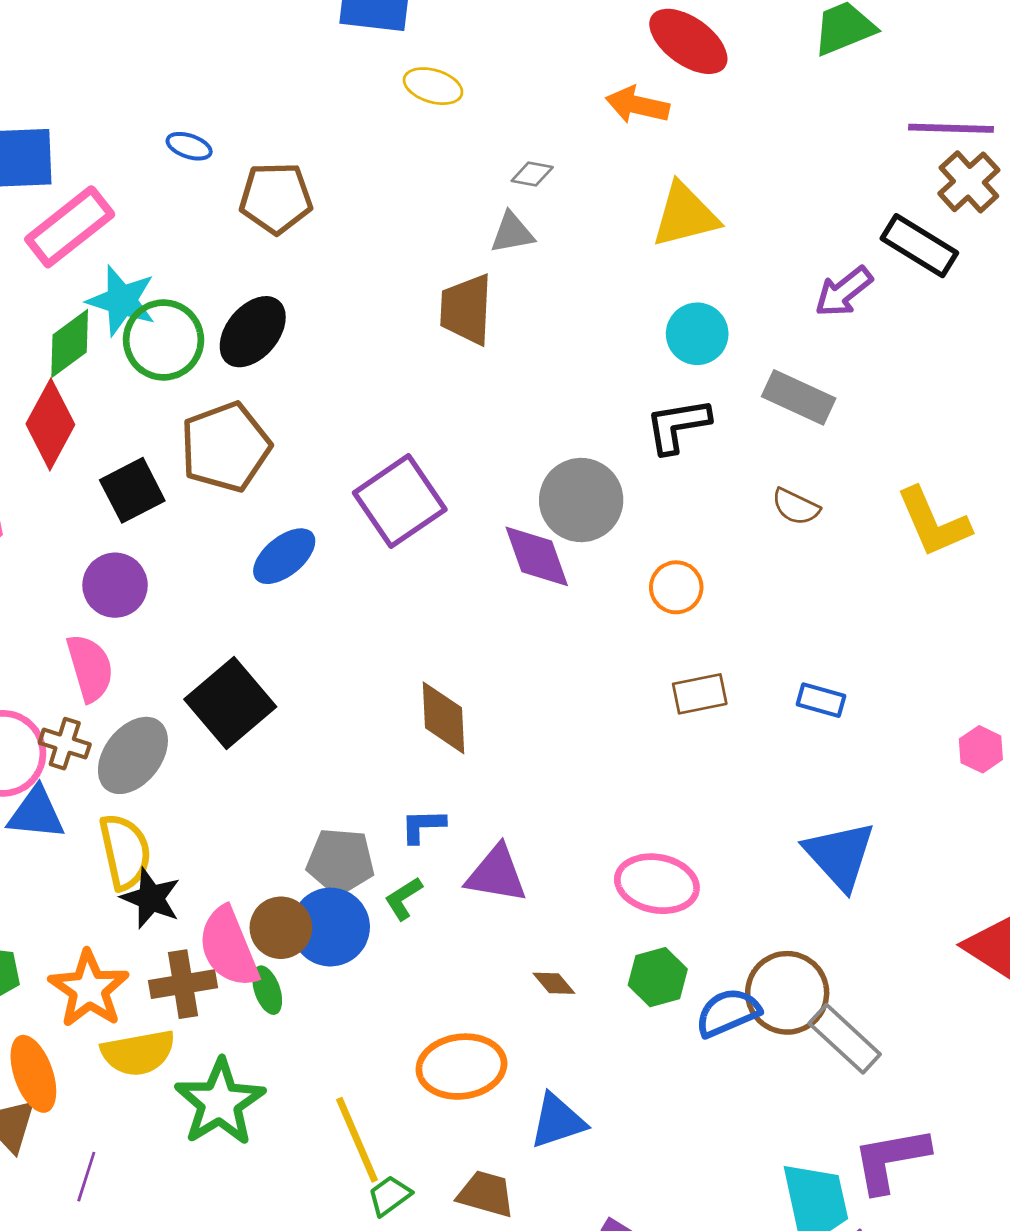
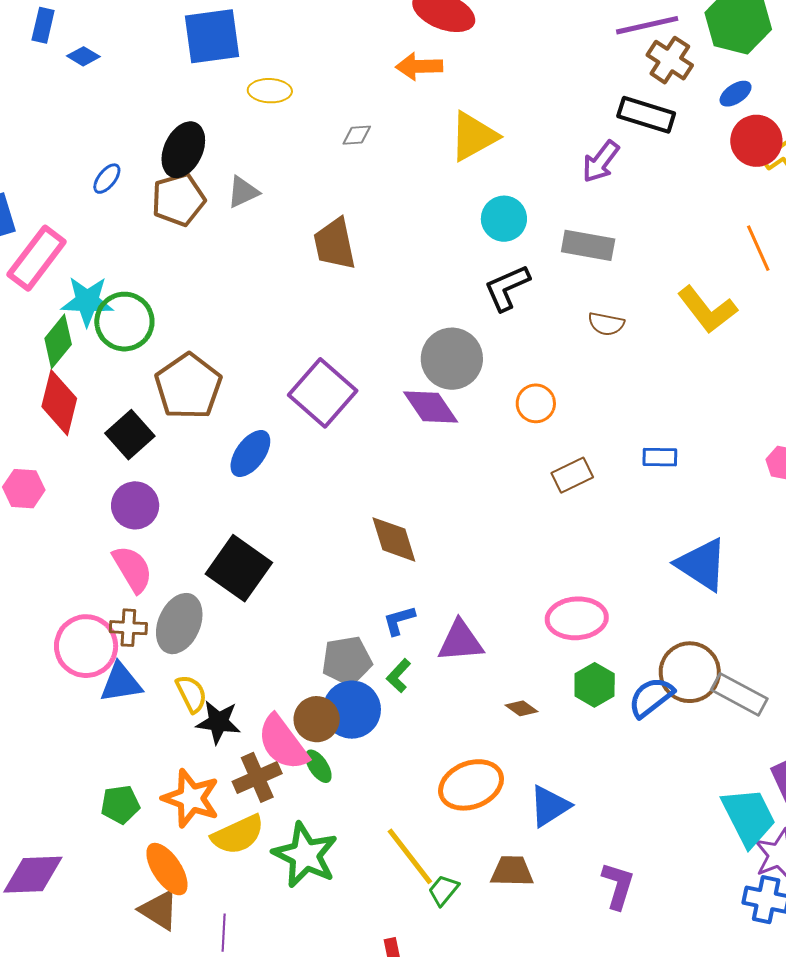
blue ellipse: (189, 146) -> (107, 179), turned -56
gray triangle: (512, 233) -> (243, 192), moved
black ellipse: (253, 332) -> (183, 150), moved
yellow semicircle: (125, 852) -> (191, 694), size x0.7

